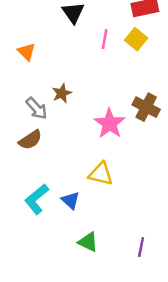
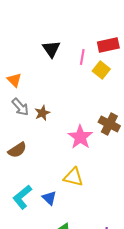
pink line: (105, 39) -> (82, 57), moved
gray arrow: (37, 108) -> (20, 107), moved

